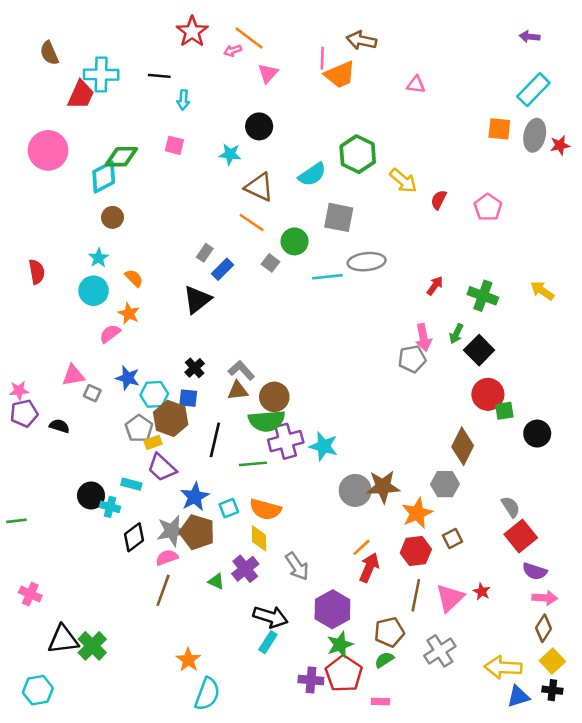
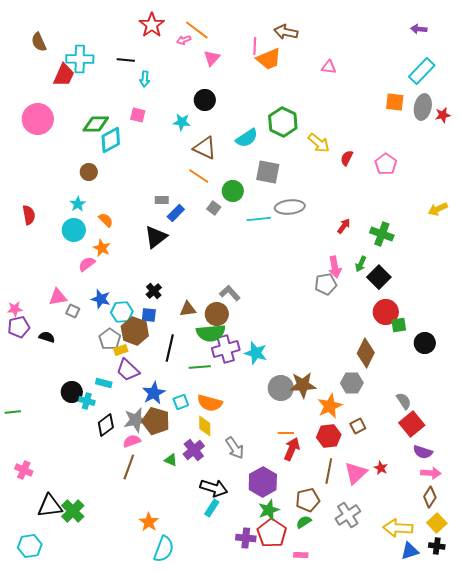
cyan diamond: (104, 177) -> (111, 140), moved
gray rectangle: (205, 253) -> (162, 200), turned 56
yellow arrow: (542, 291) -> (438, 209), moved, turned -60
gray L-shape: (241, 370) -> (230, 293), moved
orange line: (362, 547) -> (286, 433), turned 42

